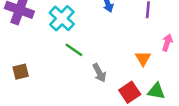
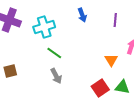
cyan cross: (62, 18) -> (44, 27), turned 30
gray arrow: (99, 73) -> (56, 76), moved

